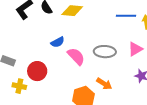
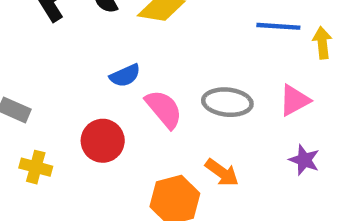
red circle: (37, 71) -> (103, 141), moved

